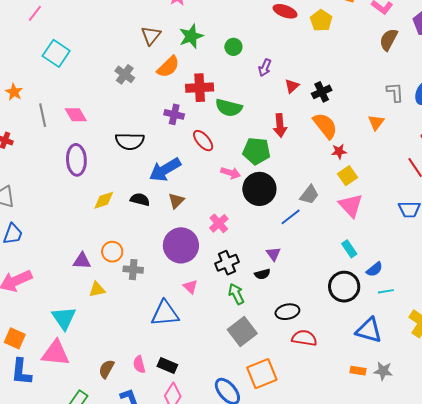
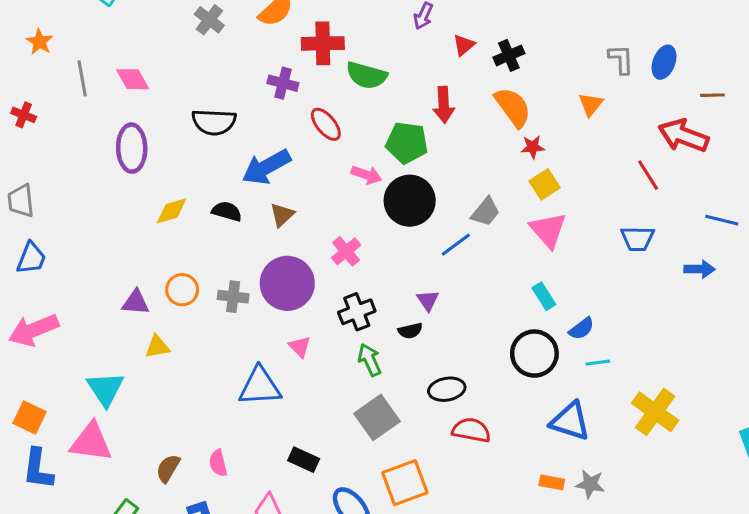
gray cross: (133, 270) -> (233, 297), moved
black rectangle: (167, 366) -> (304, 460), moved

